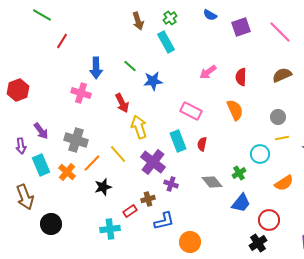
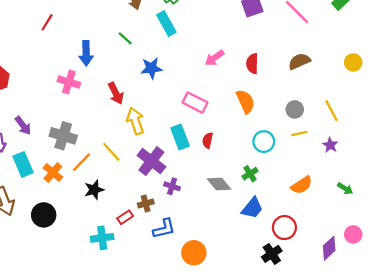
green line: (130, 66) -> (125, 38), moved
cyan circle: (260, 154) -> (264, 142), moved
black circle: (51, 224) -> (44, 215), moved

